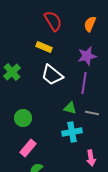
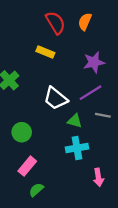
orange semicircle: (90, 24) -> (85, 22), moved
white trapezoid: (52, 75) -> (56, 98), moved
purple line: (84, 83) -> (91, 93), turned 50
gray line: (92, 113) -> (103, 115), moved

